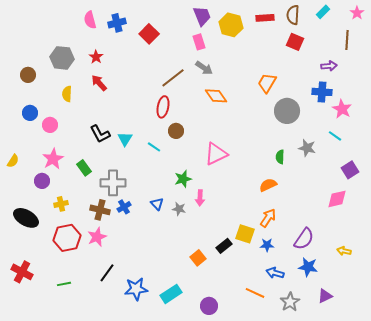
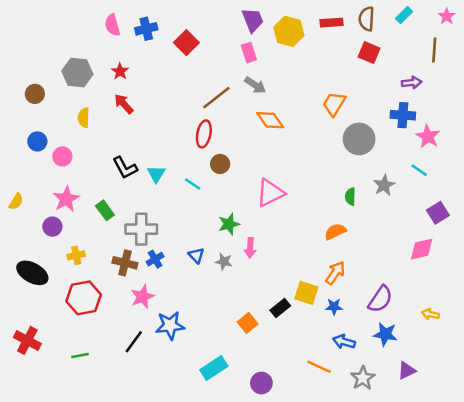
gray star: (307, 148) -> (384, 185), turned 30
pink star: (97, 237) -> (143, 297), moved
blue star: (136, 289) -> (170, 325), moved

